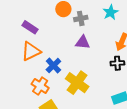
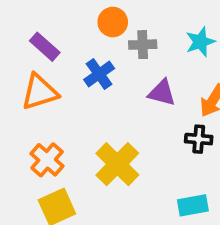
purple triangle: (83, 42) -> (162, 93), moved
blue cross: (53, 65) -> (99, 74), moved

